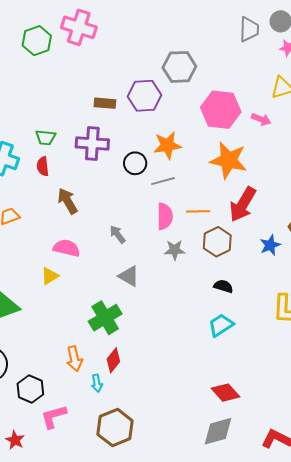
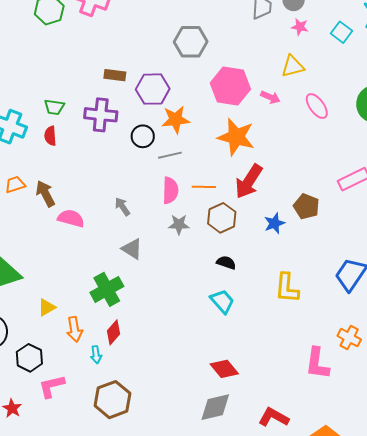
purple hexagon: (145, 96) -> (153, 89), moved
brown arrow: (68, 201) -> (45, 194), moved
yellow triangle: (50, 276) -> (47, 307), moved
cyan trapezoid: (221, 325) -> (222, 301), turned 80

